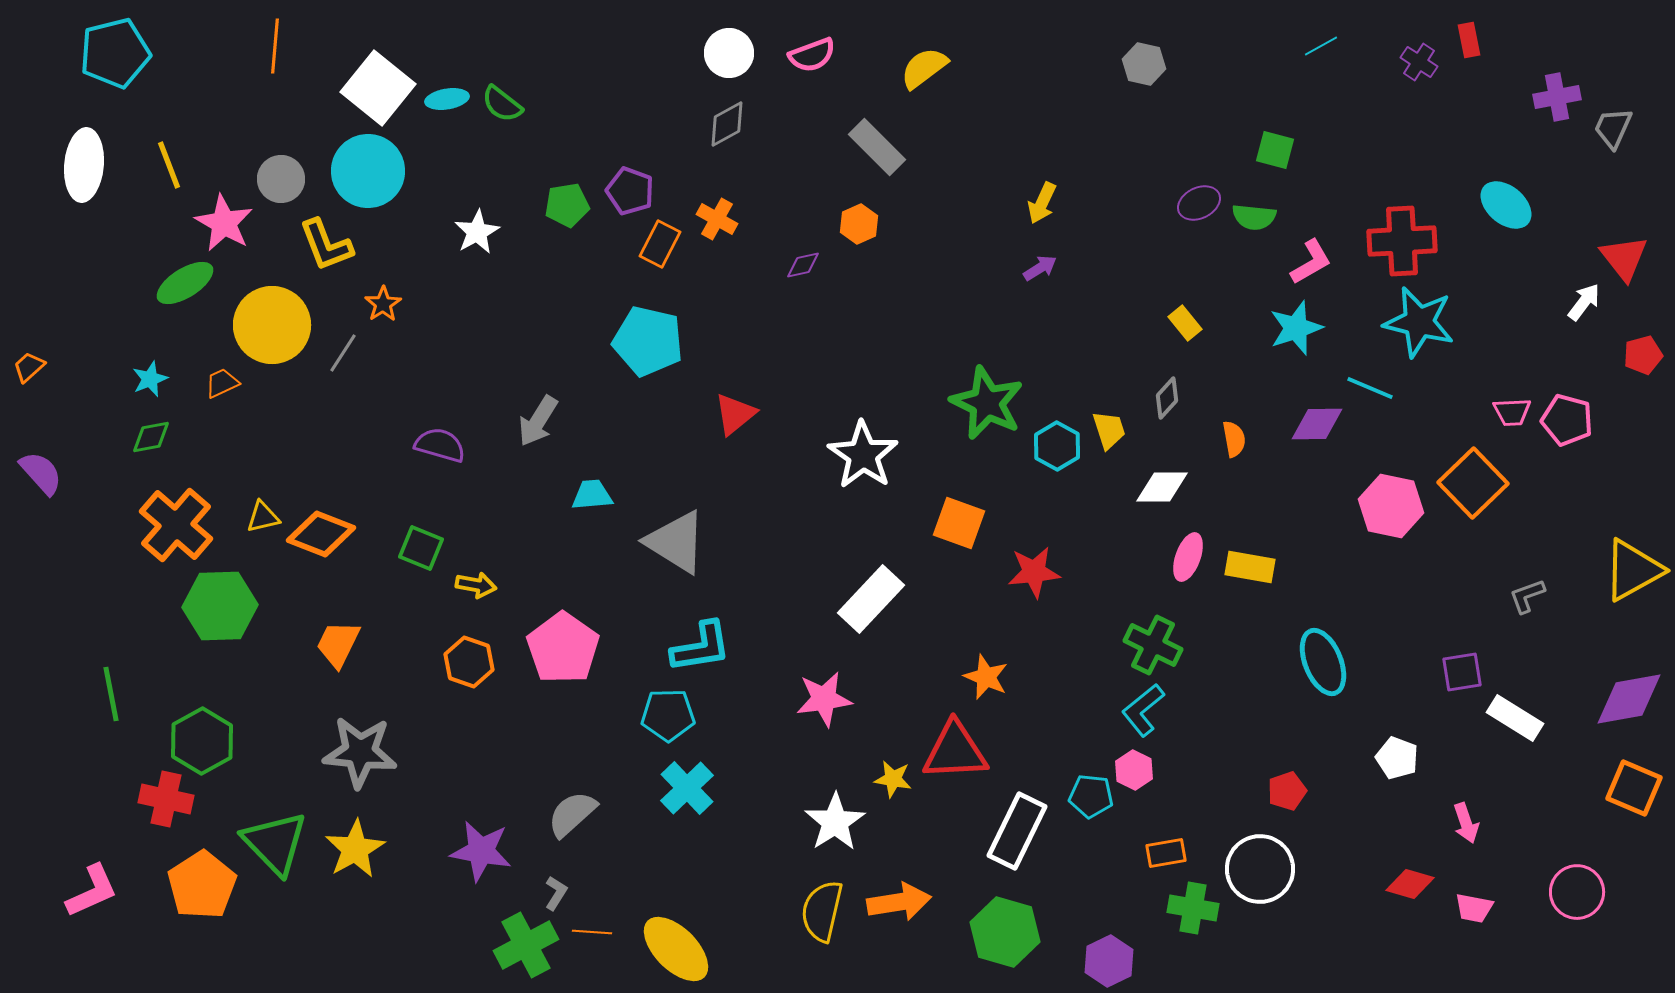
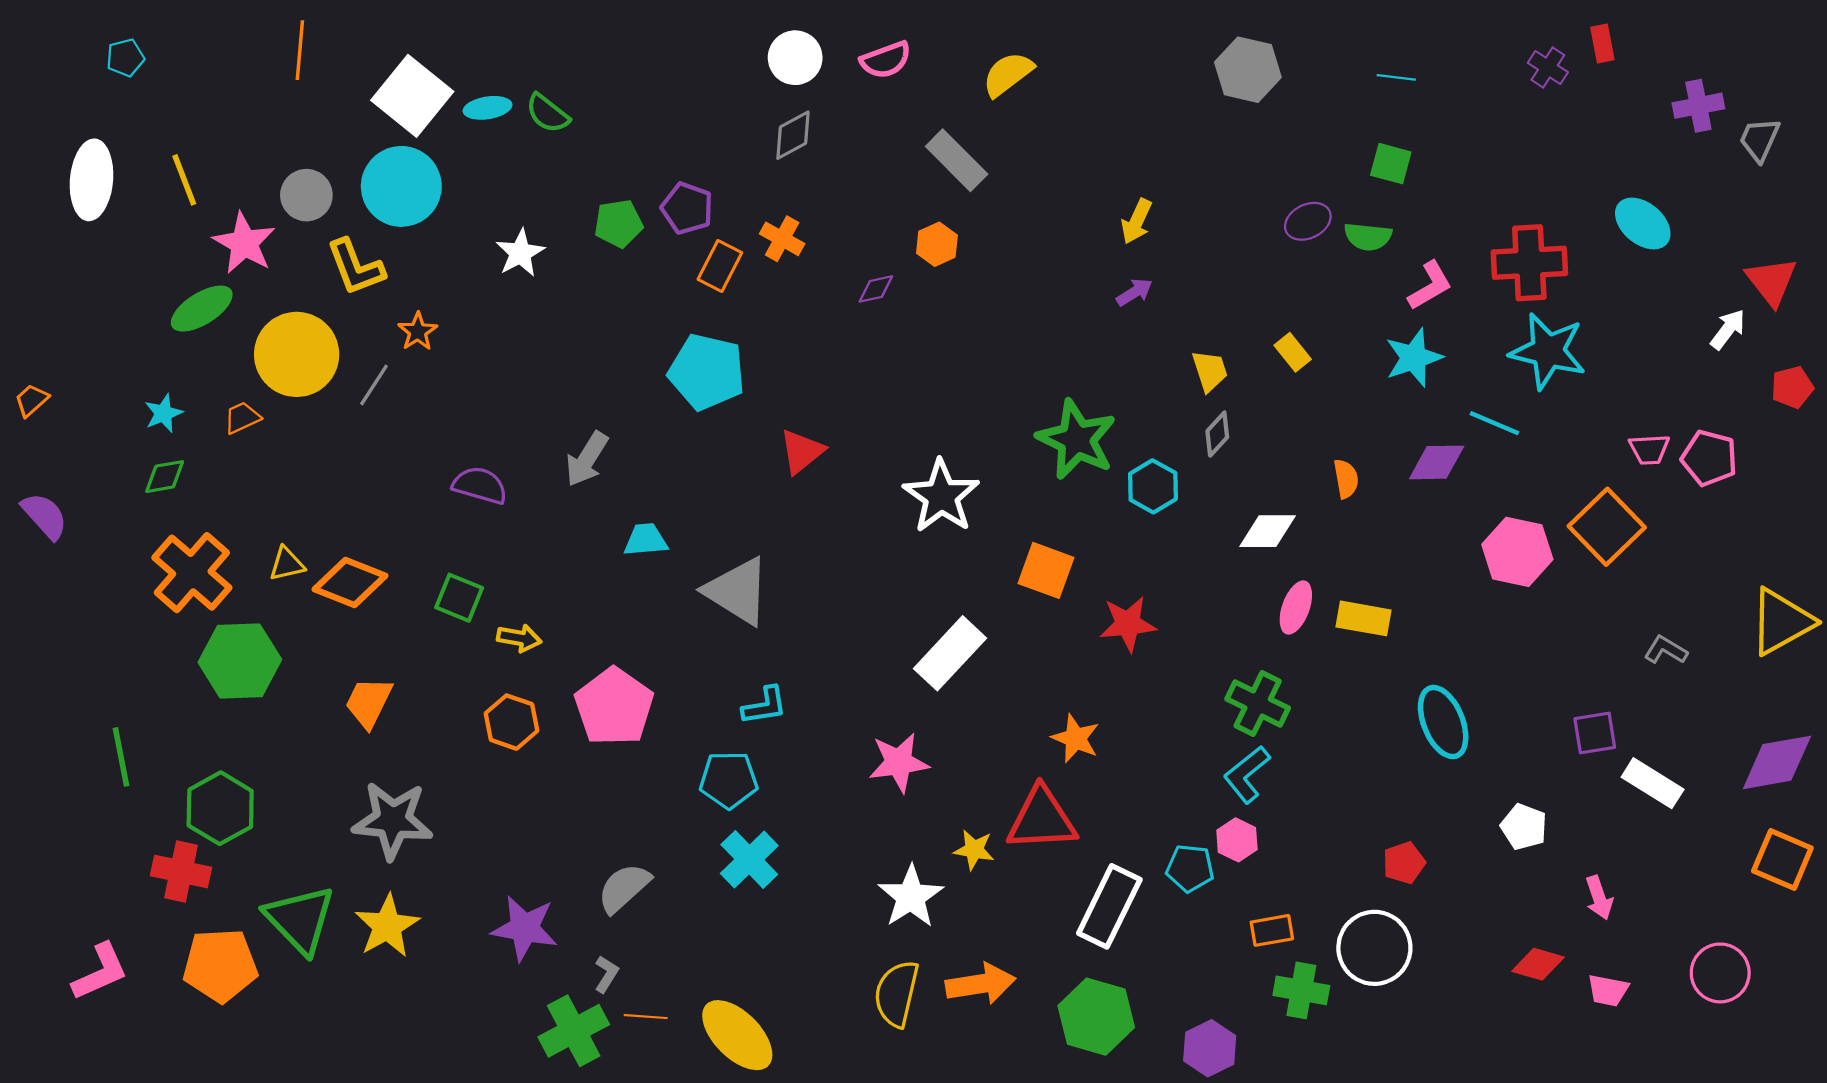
cyan line: (1321, 46) -> (1396, 77), moved, turned 36
cyan pentagon: (115, 53) -> (125, 58), size x0.5
gray hexagon: (1144, 64) -> (1248, 70), size x1.4
gray diamond: (1167, 398) -> (1217, 434), moved
yellow trapezoid: (1109, 430) -> (1210, 371), moved
gray L-shape: (1527, 596) -> (1666, 650), turned 51
cyan L-shape: (701, 647) -> (765, 706), size x0.7
orange pentagon: (202, 885) -> (220, 965), turned 30

